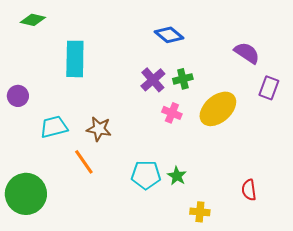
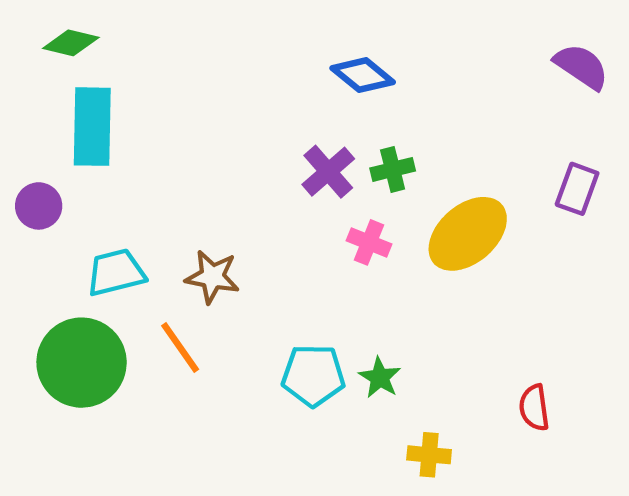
purple semicircle: (247, 53) -> (581, 66), moved
cyan rectangle: (75, 59) -> (92, 127), moved
green circle: (26, 194) -> (82, 363), moved

